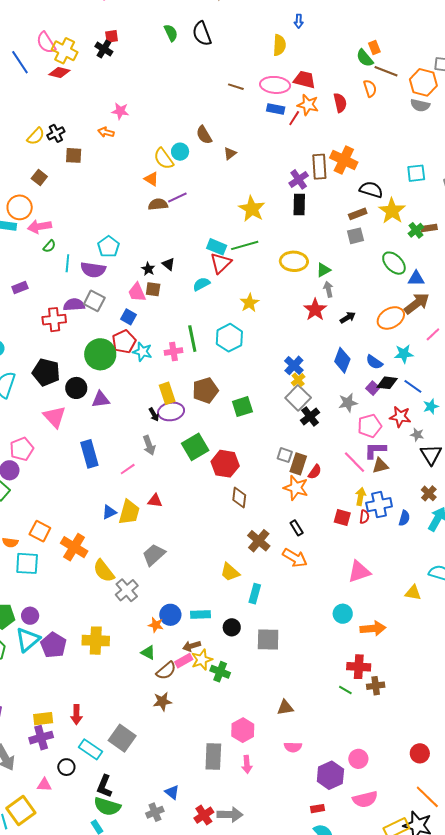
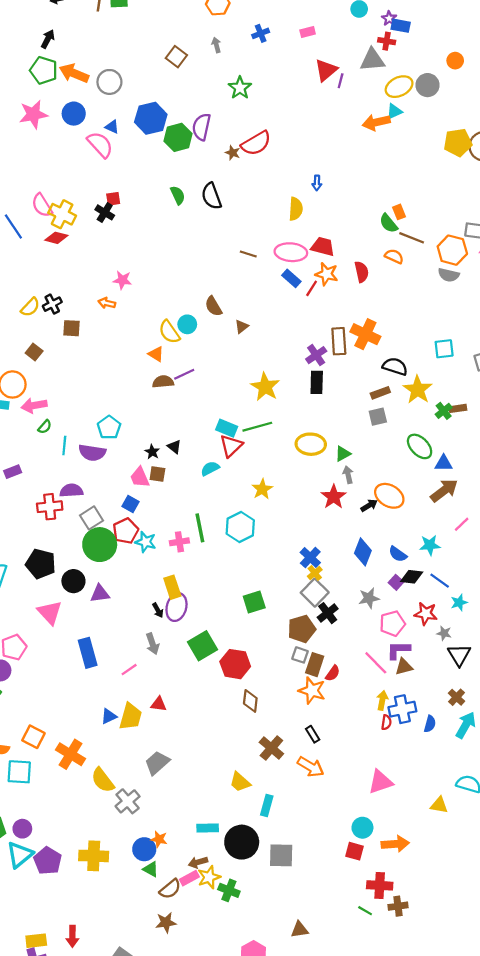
orange semicircle: (370, 88) -> (394, 256), turned -48
blue rectangle: (276, 109) -> (291, 278), turned 30
gray square: (94, 301) -> (91, 518), moved, turned 30
orange ellipse: (391, 318) -> (389, 496), moved, turned 60
brown pentagon: (205, 390) -> (302, 629), moved
purple ellipse: (171, 411) -> (176, 607), turned -65
red square: (342, 518) -> (354, 851), moved
blue circle: (170, 615) -> (144, 849), moved
black circle: (232, 627) -> (242, 842), size x1.8

